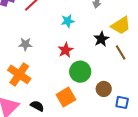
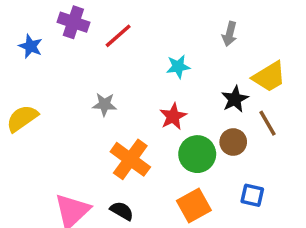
orange cross: (19, 74) -> (130, 159), moved
brown circle: (104, 89) -> (233, 142), moved
orange square: (66, 97) -> (194, 206), moved
blue square: (122, 102) -> (252, 195), moved

